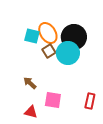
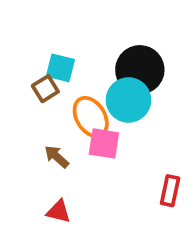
orange ellipse: (48, 33) -> (91, 117), moved
brown square: (49, 51) -> (45, 89), moved
pink square: (53, 100) -> (104, 143), moved

